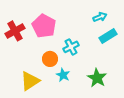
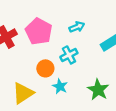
cyan arrow: (100, 17) -> (77, 27), moved

